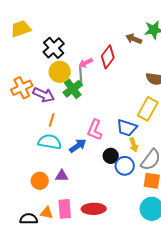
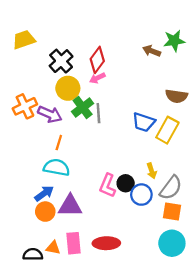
red diamond: (108, 57) -> (97, 60), moved
gray line: (81, 76) -> (98, 113), moved
blue trapezoid: (127, 128) -> (144, 122), moved
pink L-shape: (95, 130) -> (107, 186), moved
blue arrow: (78, 146) -> (44, 193), moved
purple triangle: (62, 176) -> (70, 206), size x1.6

